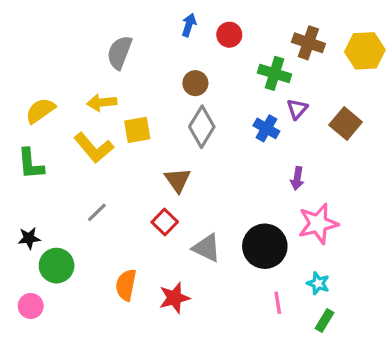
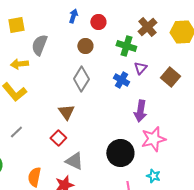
brown cross: (308, 43) -> (147, 27), turned 30
gray semicircle: (119, 52) -> (39, 45), moved
brown circle: (195, 83) -> (85, 46), moved
yellow square: (137, 130) -> (16, 25), moved
purple arrow: (297, 178) -> (140, 111), size x1.5
gray triangle: (207, 248) -> (74, 161), moved

